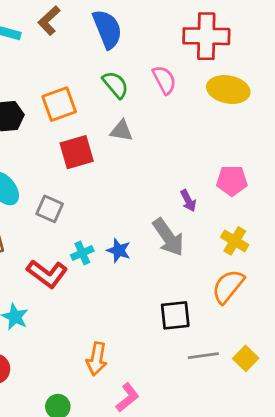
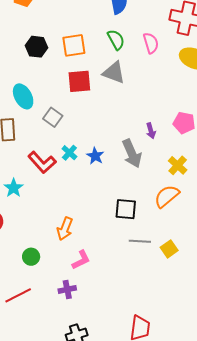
gray triangle: (122, 131) -> (114, 73), size x1.4
cyan cross: (82, 253) -> (69, 153), turned -35

